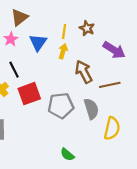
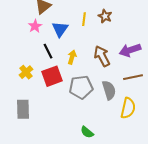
purple arrow: (114, 50) -> (130, 50), moved, turned 130
yellow arrow: (63, 51) -> (72, 57), moved
black line: (14, 70) -> (48, 51), moved
brown line: (110, 85) -> (133, 77), moved

